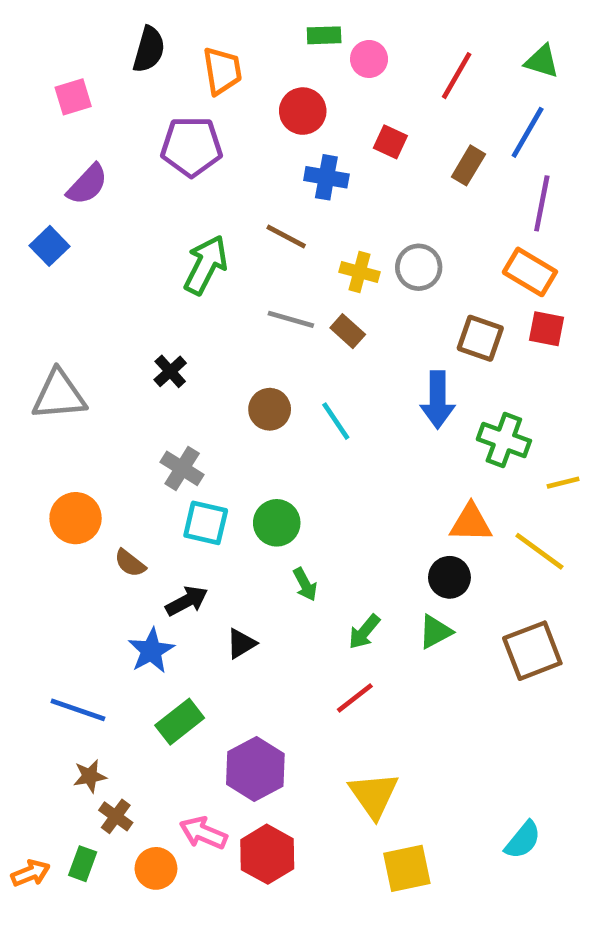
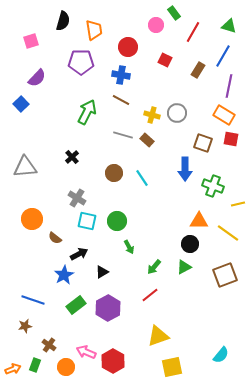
green rectangle: (324, 35) -> (174, 13), moved, turned 56
blue cross: (326, 177) -> (121, 75), moved
purple hexagon: (255, 769) -> (108, 308), moved
brown star: (90, 776) -> (25, 326), moved
yellow triangle: (374, 795) -> (158, 336), turned 45

